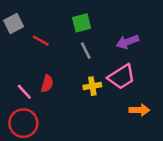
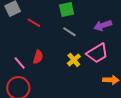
gray line: (86, 51) -> (69, 32), turned -32
yellow cross: (92, 86) -> (74, 60), turned -32

